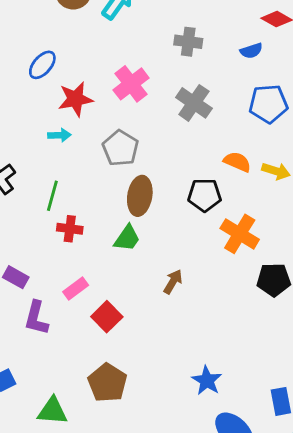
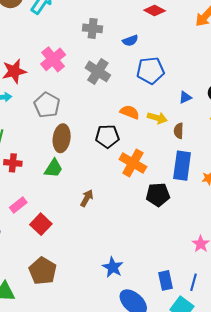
blue semicircle: (251, 51) -> (130, 41), moved

